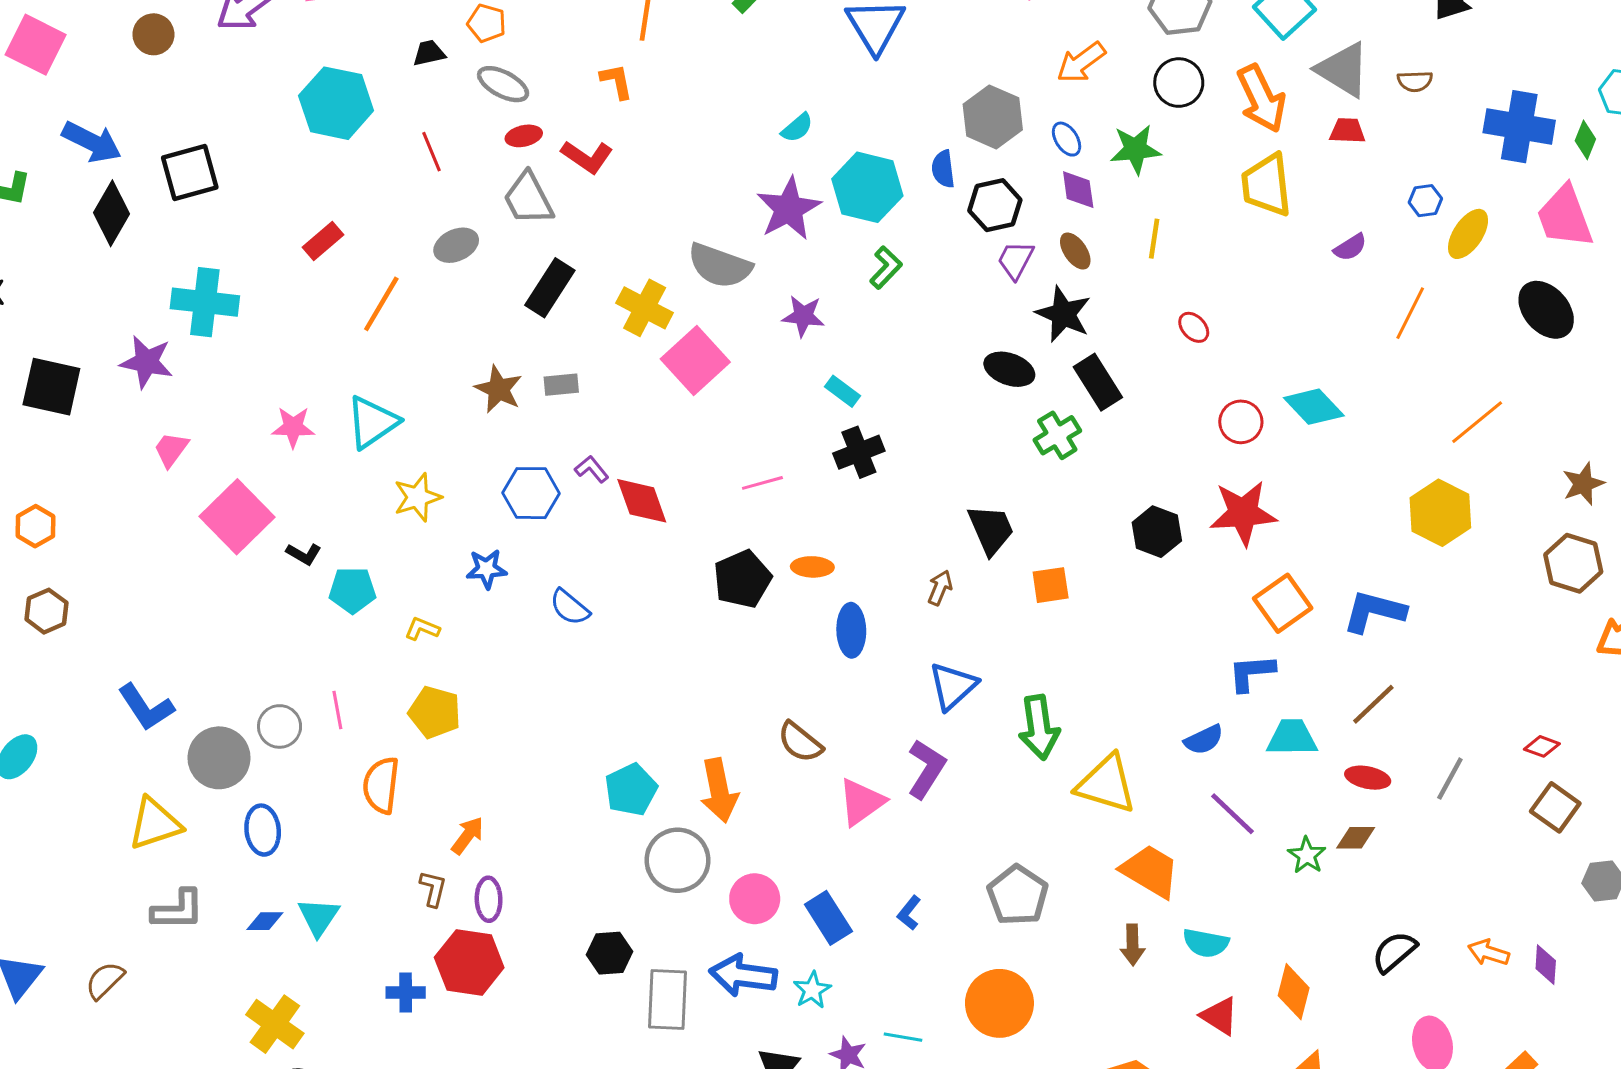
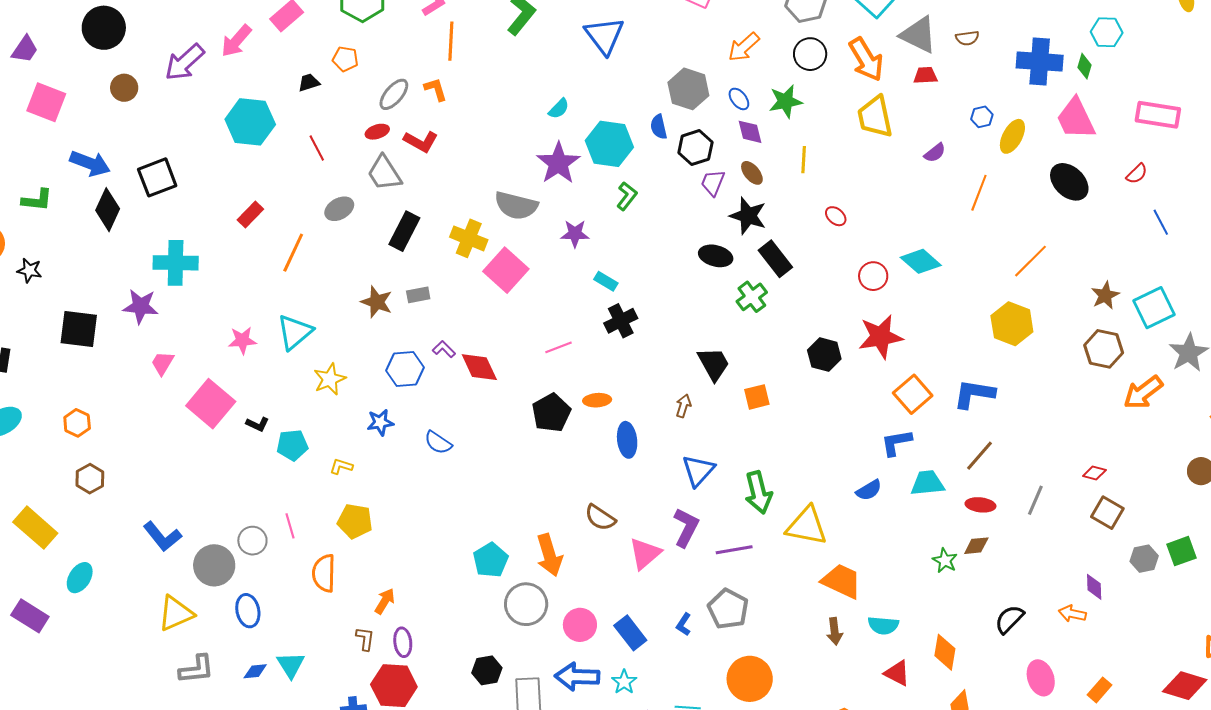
gray ellipse: (503, 84) -> (394, 94), moved, turned -72
purple line: (1233, 814) -> (734, 550), moved, turned -48
gray pentagon: (1018, 895) -> (728, 609), moved
purple diamond: (1546, 965) -> (1094, 587), moved

